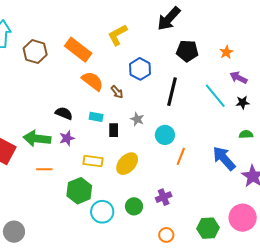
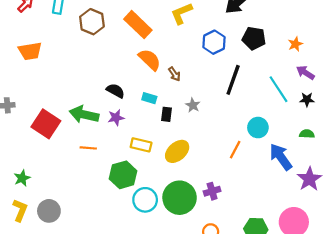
blue hexagon: (140, 69) -> (214, 42), moved
cyan circle: (165, 135) -> (258, 128), moved
green circle: (134, 206) -> (180, 198), size x1.8

